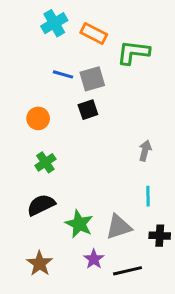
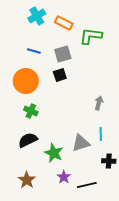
blue line: (63, 74) -> (34, 51), moved
orange circle: (38, 118) -> (26, 81), size x1.6
green cross: (45, 162) -> (31, 111), turned -32
gray triangle: (119, 227) -> (81, 143), moved

